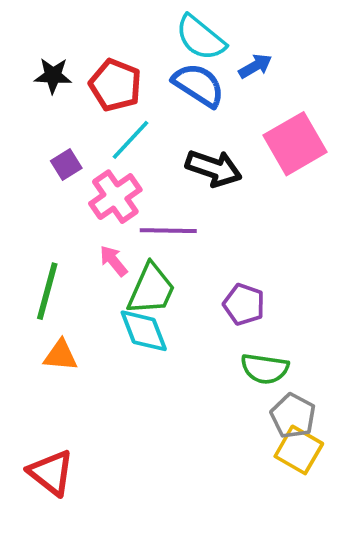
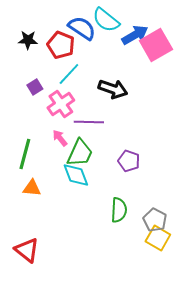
blue arrow: (255, 66) -> (135, 35), size x1.5
blue semicircle: (199, 85) -> (82, 28), moved
pink square: (295, 144) -> (156, 45), moved
green semicircle: (265, 369) -> (119, 210), moved, turned -95

